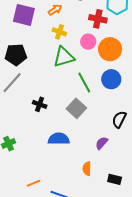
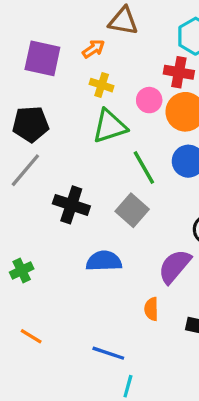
red cross: (98, 19) -> (179, 72), moved
black cross: (40, 104) -> (71, 205), size x1.5
purple semicircle: (102, 143) -> (175, 266), size x1.6
orange line: (33, 183) -> (31, 336), moved, turned 56

